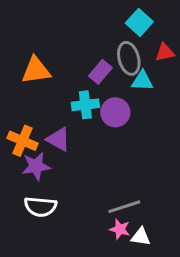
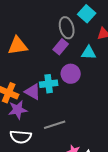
gray ellipse: (129, 58) -> (67, 28), moved
cyan cross: (85, 105) -> (49, 84), moved
gray line: (124, 207) -> (55, 125), moved

